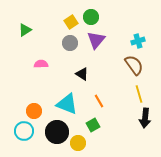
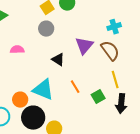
purple triangle: (96, 40) -> (84, 46), moved
orange circle: (34, 111) -> (20, 100), moved
green square: (93, 125) -> (98, 97), moved

